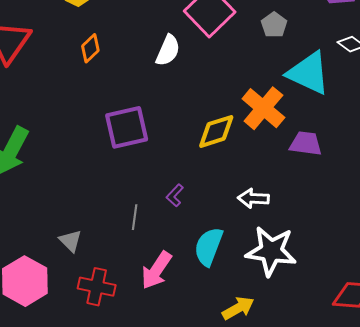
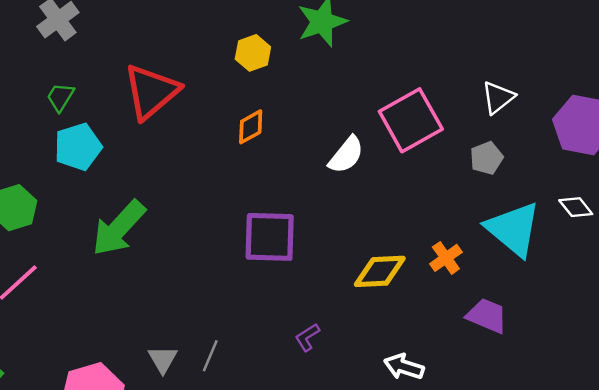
orange cross: (263, 108) -> (446, 258), size x0.6
gray line: (135, 217) -> (210, 356), moved

